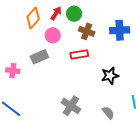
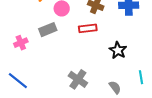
pink cross: (13, 71) -> (21, 43), turned -32
black star: (110, 76) -> (118, 50), turned -30

